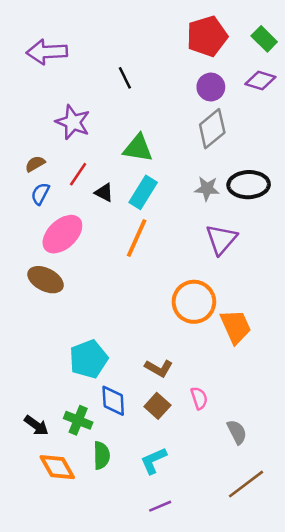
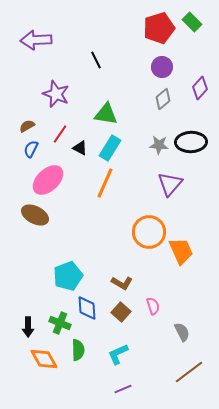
green rectangle: (264, 39) -> (192, 22), moved
purple diamond: (260, 80) -> (200, 88), moved, turned -65
gray diamond: (212, 129) -> (163, 99), size x0.7
black arrow: (36, 425) -> (28, 327), turned 54

